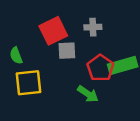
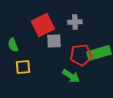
red pentagon: (100, 68) -> (81, 55), turned 30
yellow square: (28, 83) -> (23, 67), size x0.7

